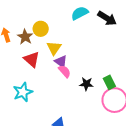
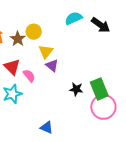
red triangle: (32, 59) -> (12, 67), moved
pink semicircle: (65, 71) -> (29, 76), moved
green rectangle: (109, 82) -> (99, 89), size x1.5

